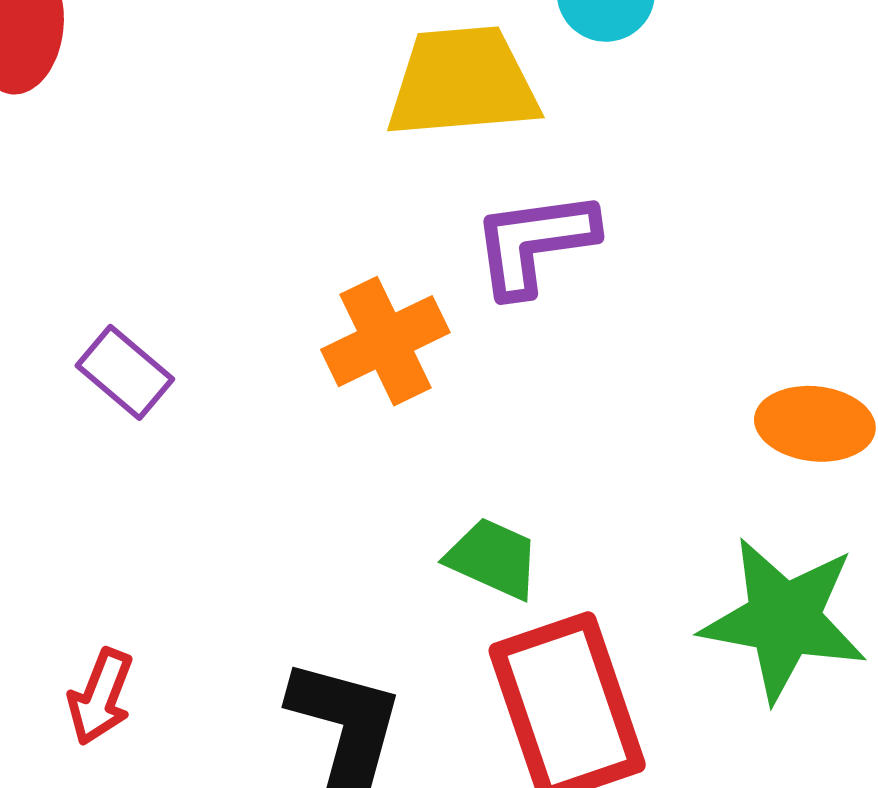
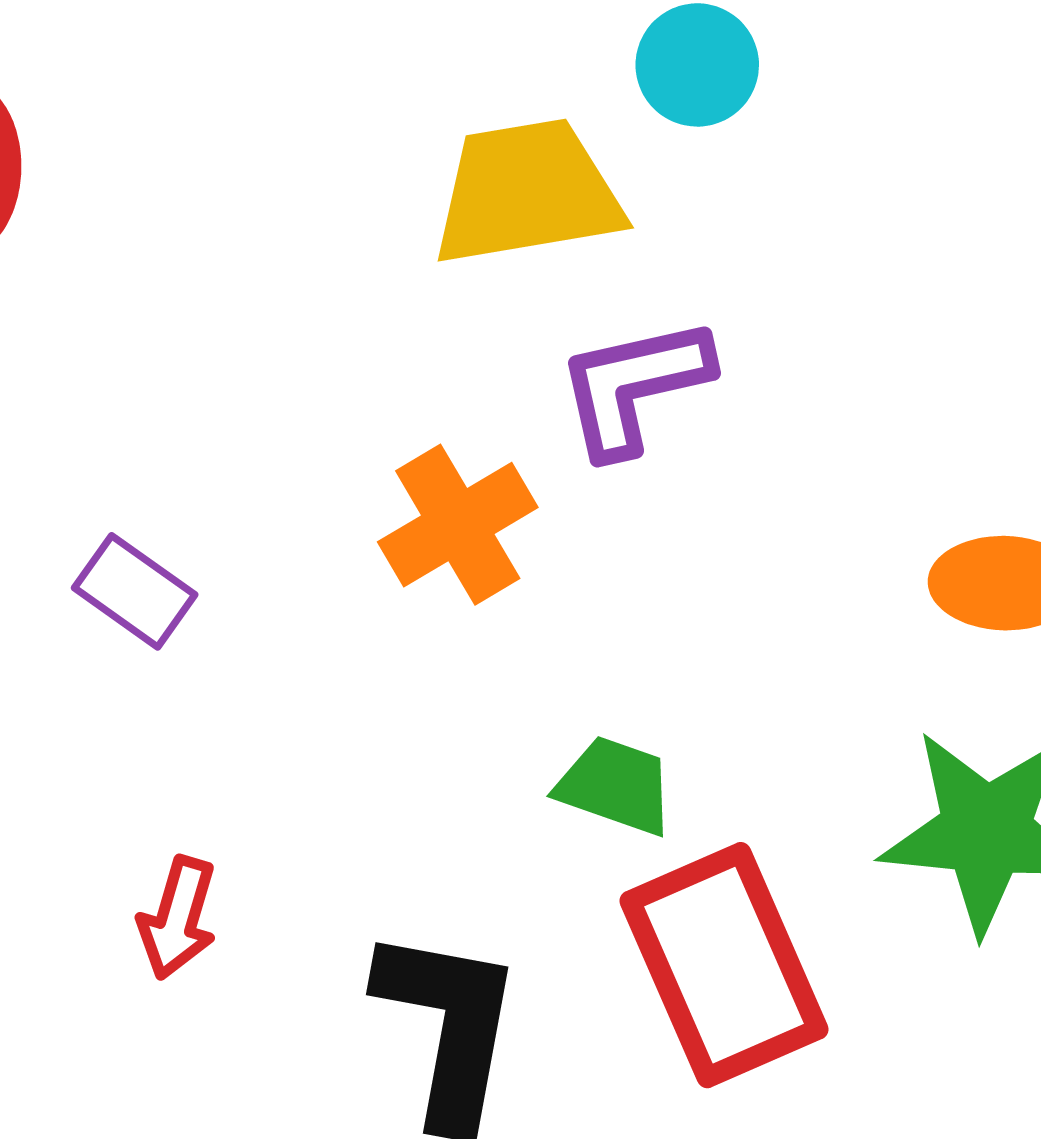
red arrow: (100, 697) -> (178, 918), moved

